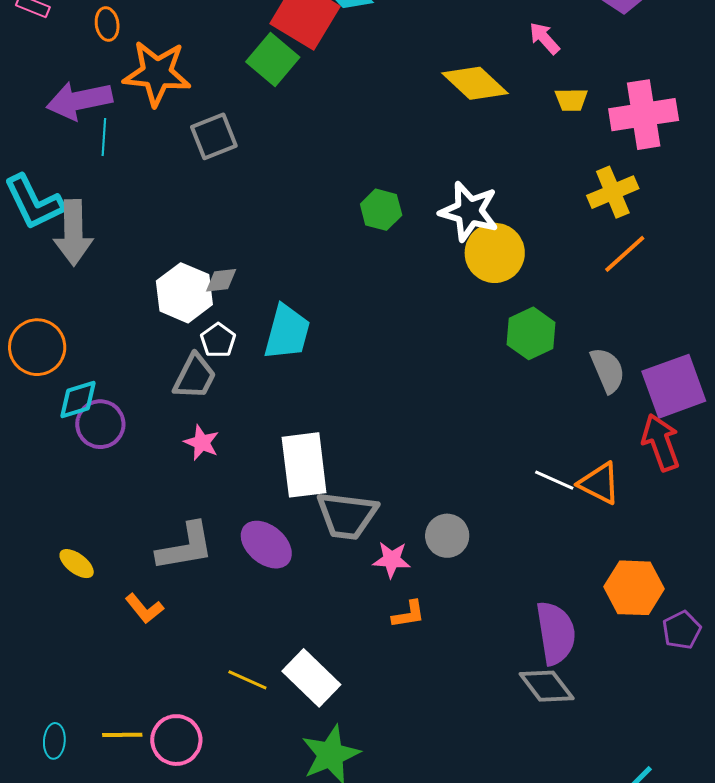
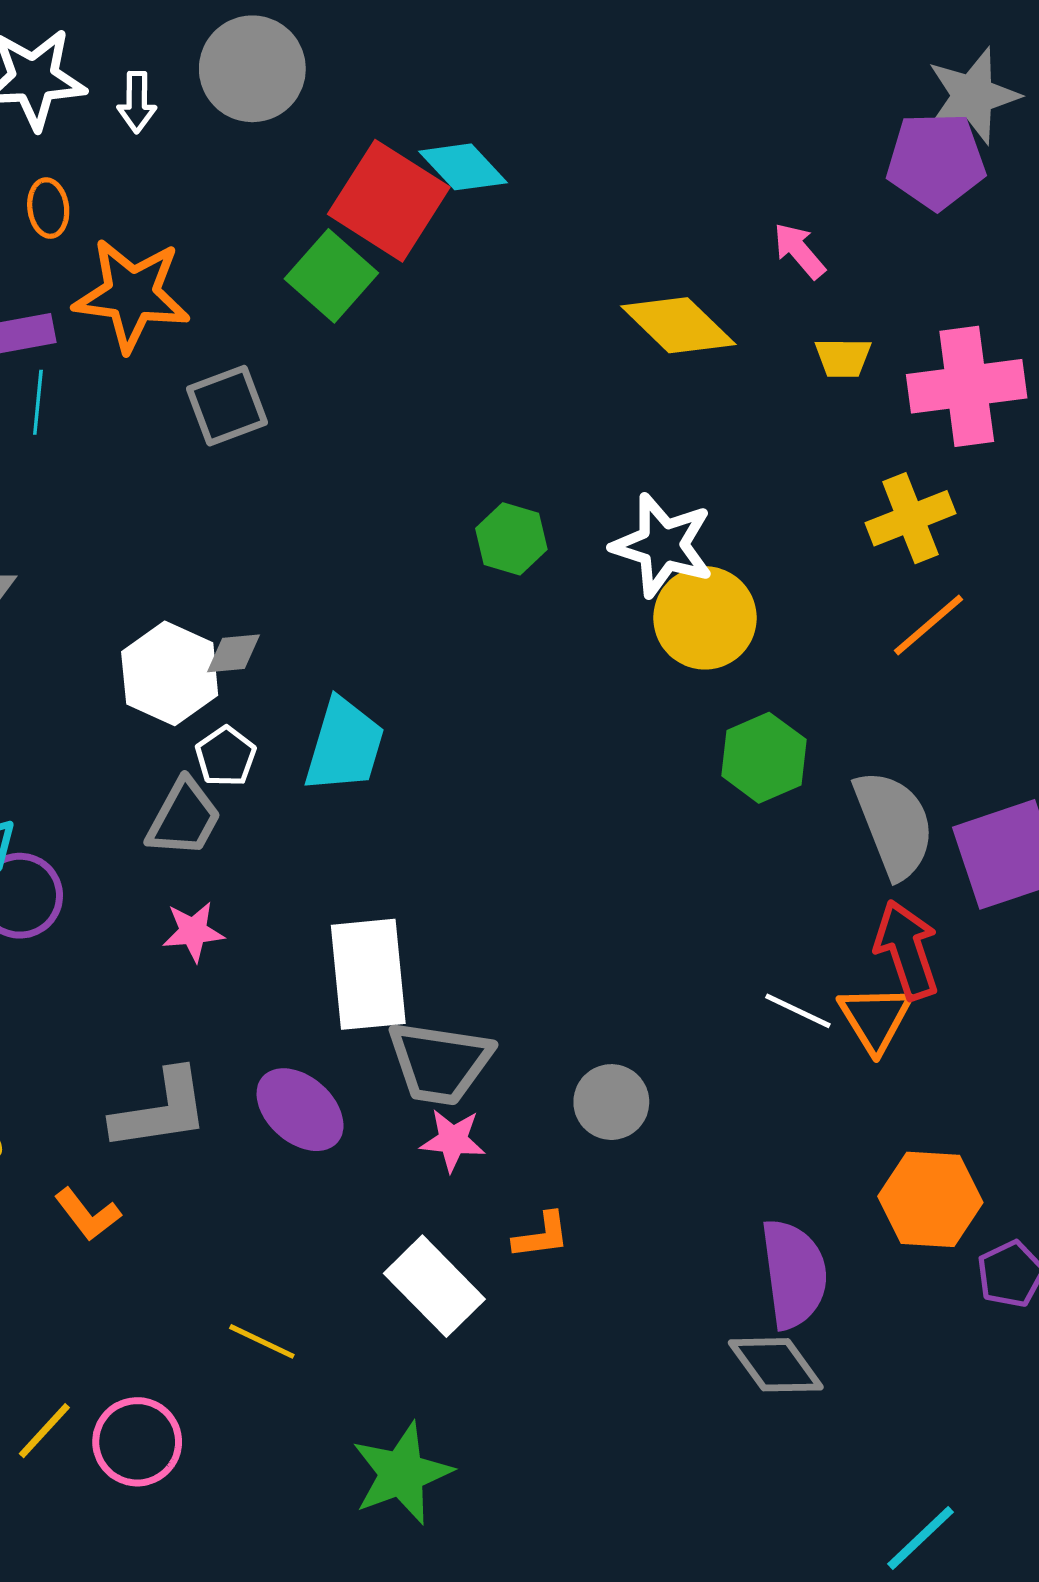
gray semicircle: (608, 370) -> (894, 824), size x1.4
red arrow: (661, 442) -> (907, 950), moved
pink star: (202, 443) -> (193, 932), turned -30
orange triangle: (599, 483) -> (875, 1018), turned 30
pink star: (392, 560) -> (453, 1140), moved
white rectangle: (311, 678) -> (434, 1286), moved
yellow line: (122, 735) -> (44, 1431), turned -48

